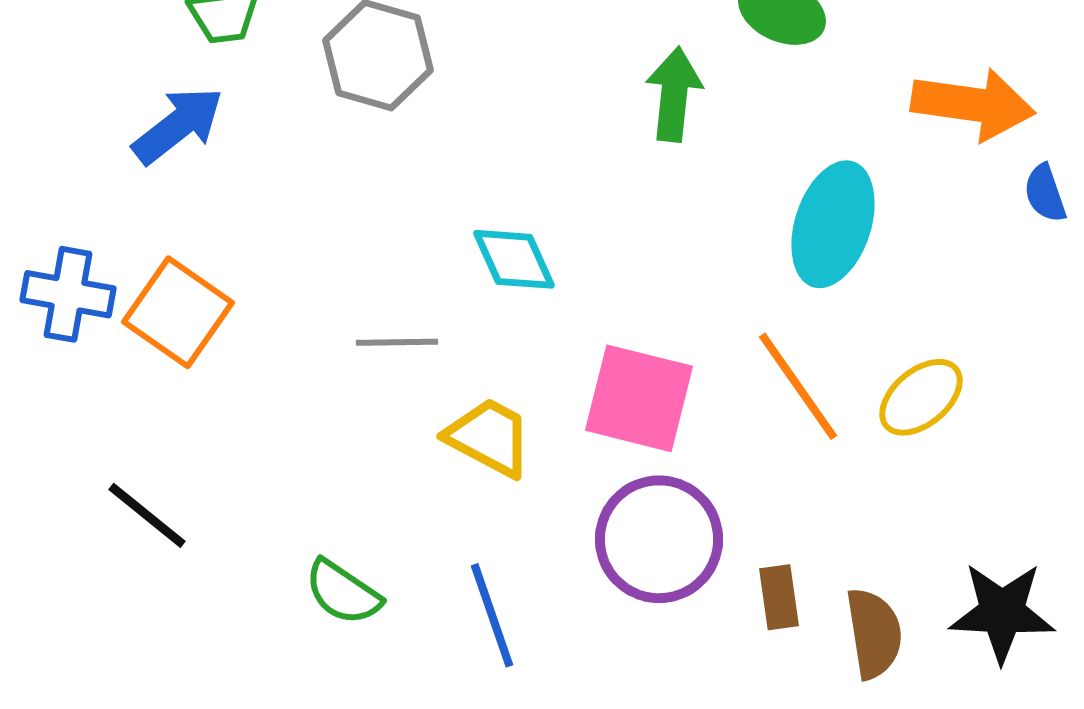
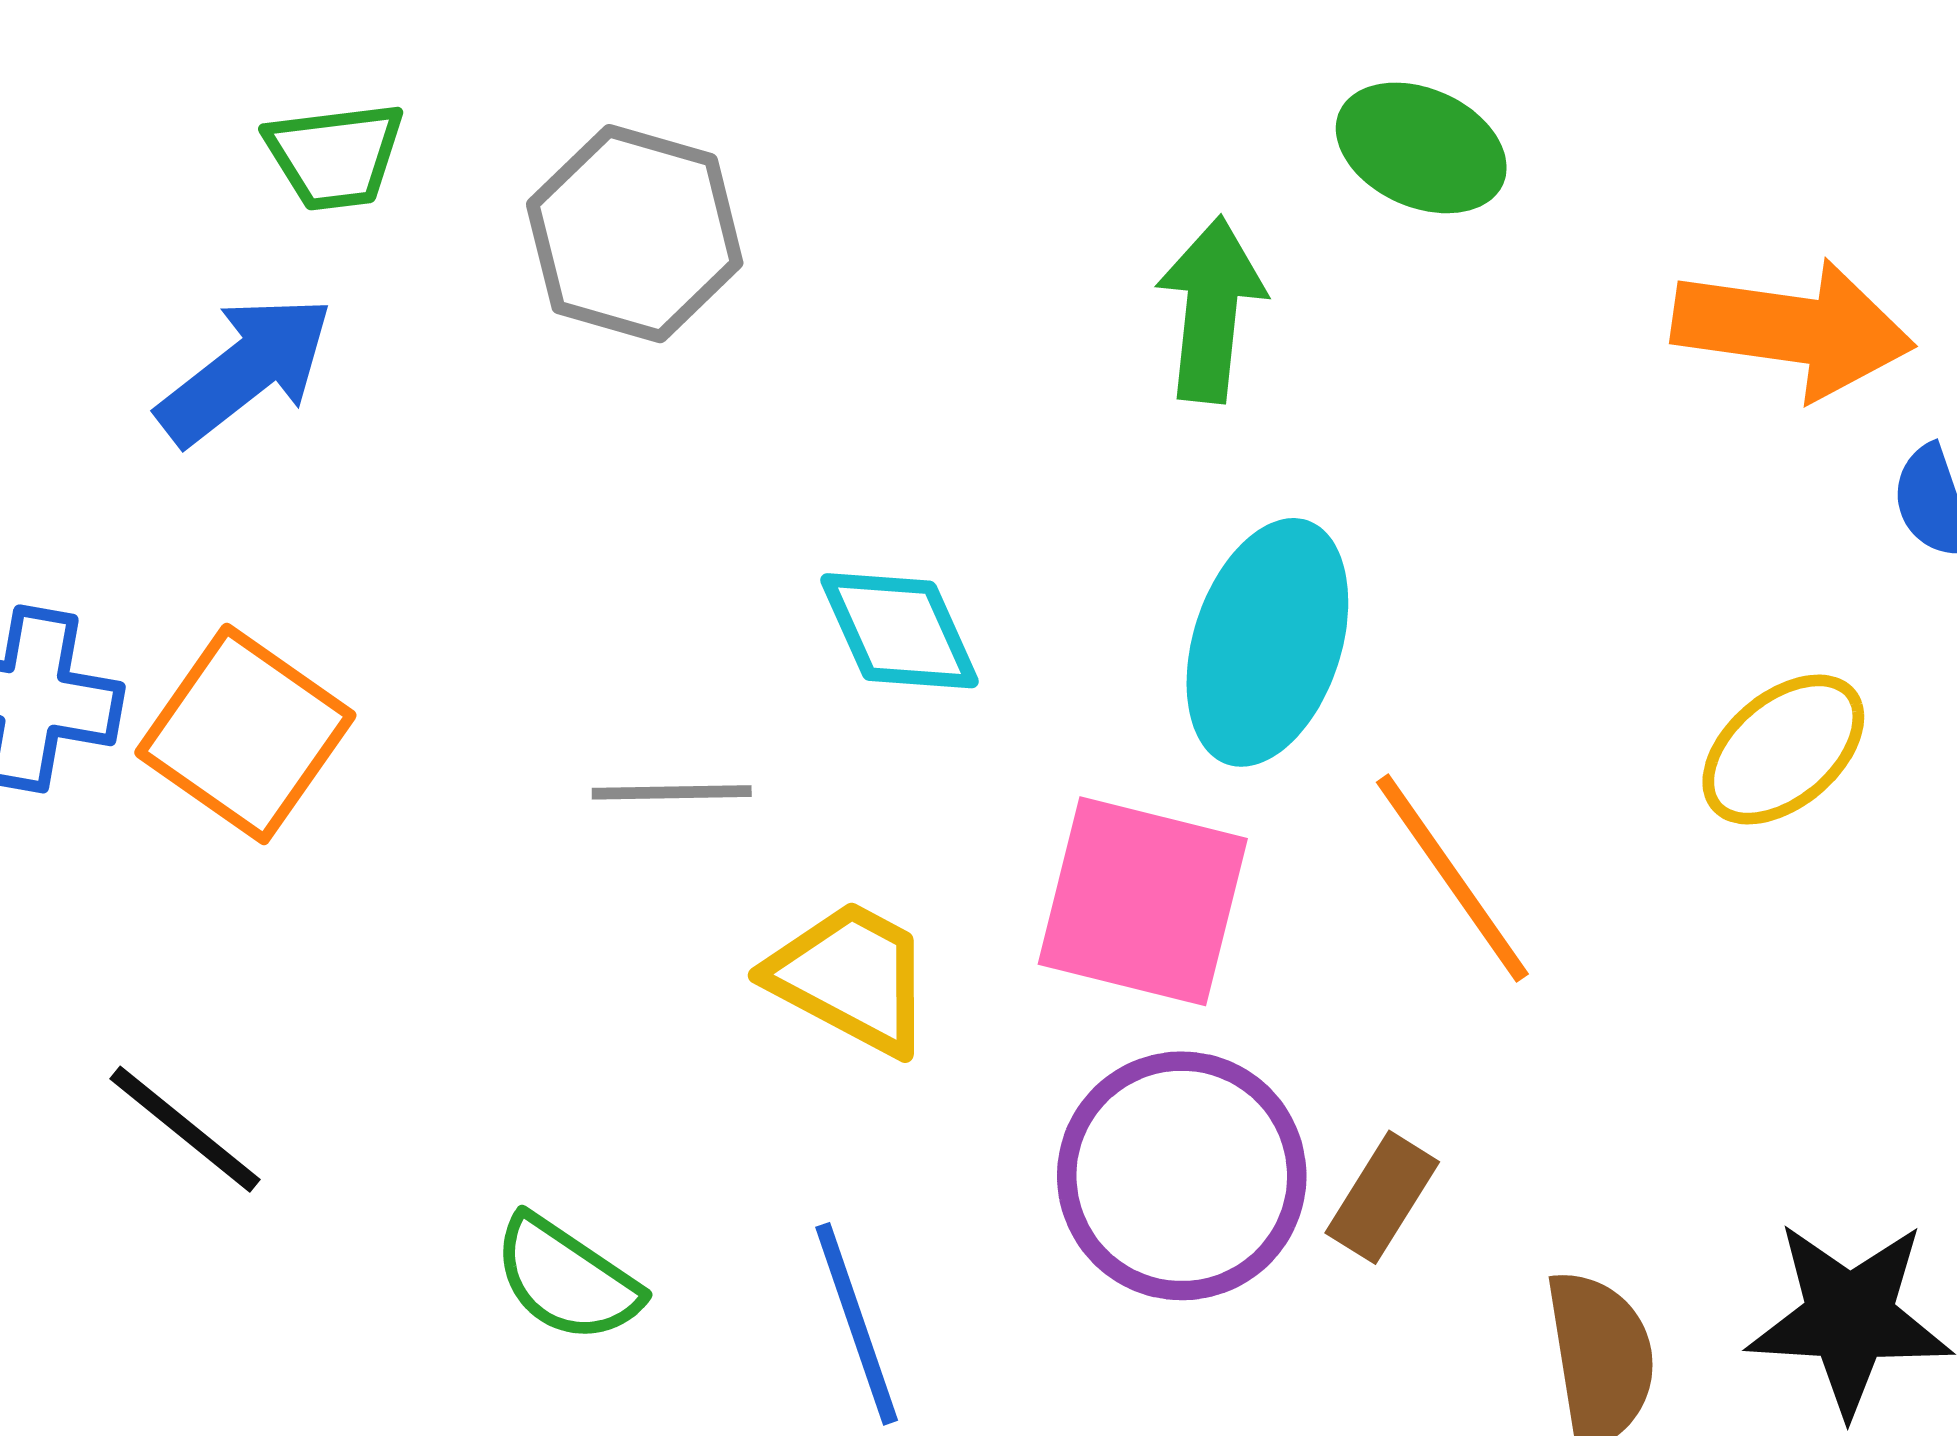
cyan ellipse: (833, 224) -> (1267, 642), moved
yellow ellipse: (921, 397) -> (1783, 750), moved
brown rectangle: (779, 597) -> (1382, 1197), moved, turned 40

